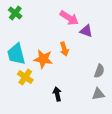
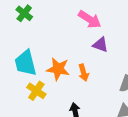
purple triangle: (86, 31) -> (101, 45), moved
orange arrow: (64, 49) -> (84, 73), moved

